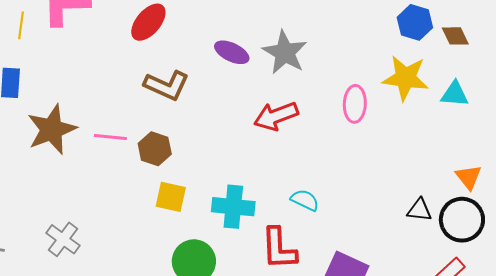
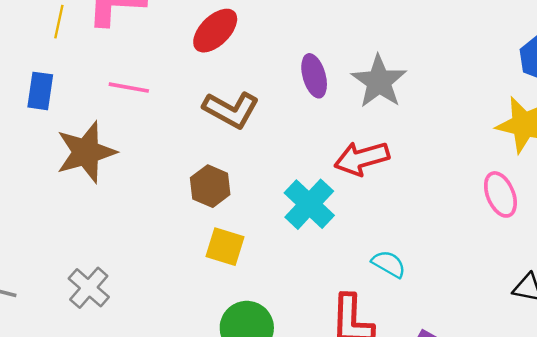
purple ellipse: (232, 52) -> (314, 76), turned 44
pink ellipse: (355, 104) -> (500, 194), moved, turned -30
pink line: (110, 137) -> (129, 88), moved
cyan cross: (233, 207) -> (309, 204), moved, turned 33

